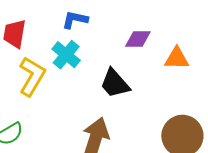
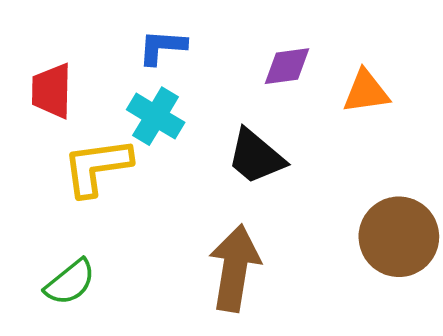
yellow L-shape: (32, 76) -> (97, 167), turned -120

